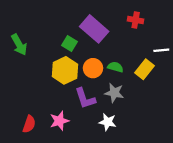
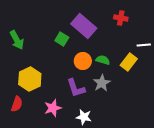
yellow hexagon: (65, 70) -> (30, 79), moved
gray star: (114, 93) -> (102, 83), turned 30
white star: (108, 122) -> (84, 117), moved
red semicircle: (29, 124) -> (17, 104), moved

